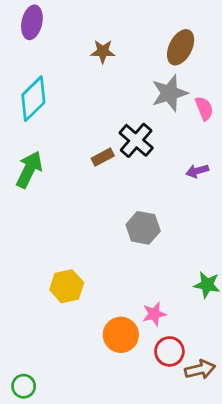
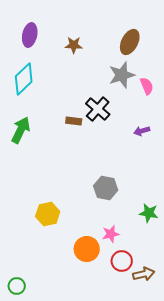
purple ellipse: (32, 22) -> (30, 35), moved
brown rectangle: (103, 157) -> (74, 121), turned 35
gray hexagon: (143, 228) -> (106, 188), moved

